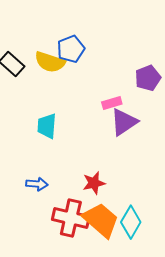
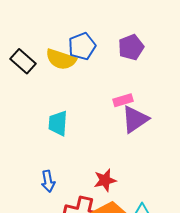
purple pentagon: (148, 78) -> (131, 47), moved
blue arrow: (37, 184) -> (48, 181), turned 75

